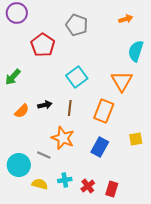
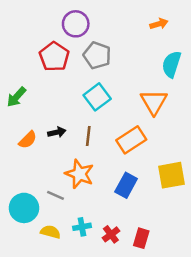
purple circle: (17, 13) -> (76, 24), moved
gray pentagon: (77, 25) -> (97, 55), moved
orange rectangle: (104, 111) -> (131, 140), turned 35
yellow square: (136, 139) -> (172, 175), size x1.6

